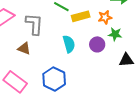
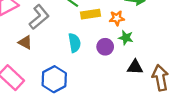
gray L-shape: (34, 24) -> (39, 17), turned 40

